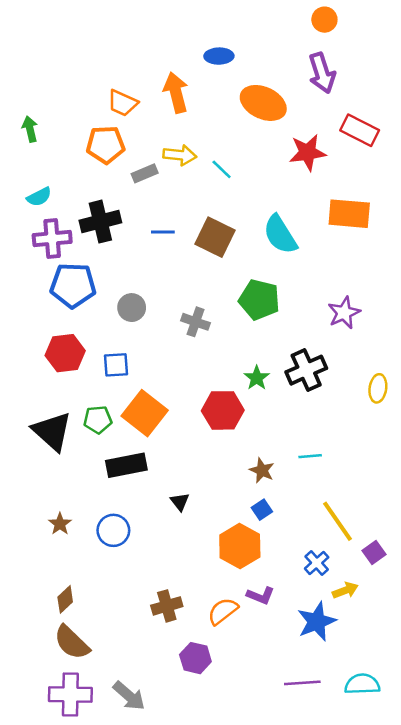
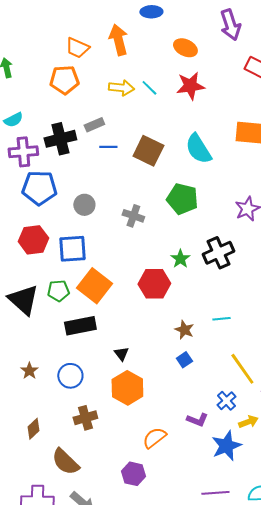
orange ellipse: (263, 103) -> (185, 48), size x0.7
red star: (308, 152) -> (190, 86), moved
cyan line: (222, 169) -> (149, 88), moved
gray rectangle: (145, 173) -> (94, 125), moved
blue square: (116, 365) -> (72, 249), size x1.4
orange hexagon: (240, 546) -> (127, 388), moved
purple L-shape: (261, 596) -> (197, 420), moved
brown cross: (167, 606) -> (85, 418), moved
brown semicircle: (72, 642) -> (65, 462), moved

